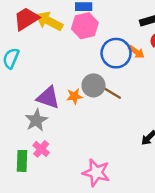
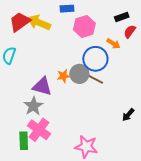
pink hexagon: (85, 26) -> (84, 26), moved
blue circle: (116, 53) -> (95, 59), moved
orange star: (74, 96) -> (64, 76), moved
pink cross: (41, 149) -> (39, 130), size x1.6

